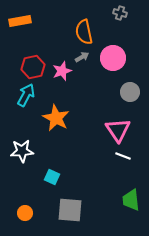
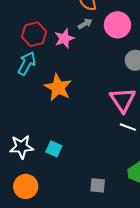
white star: (22, 151) -> (22, 147), moved
gray square: (70, 210) -> (98, 185), moved, size x0.6
orange circle: (25, 213) -> (26, 186), size x1.5

